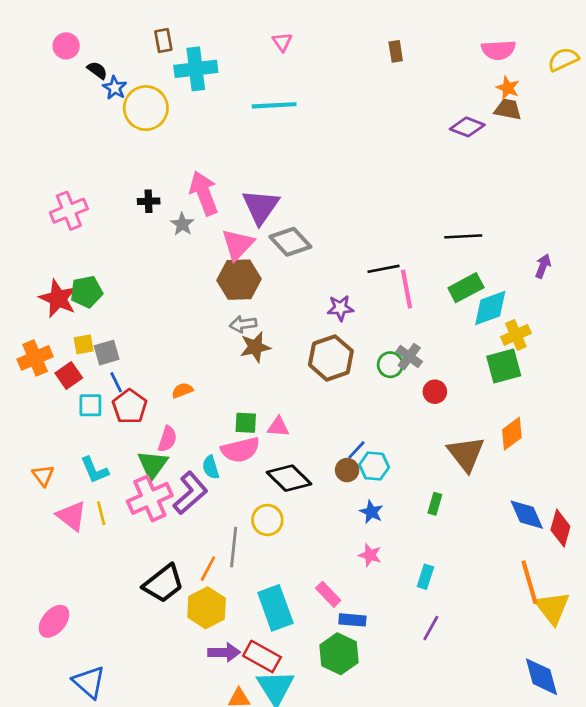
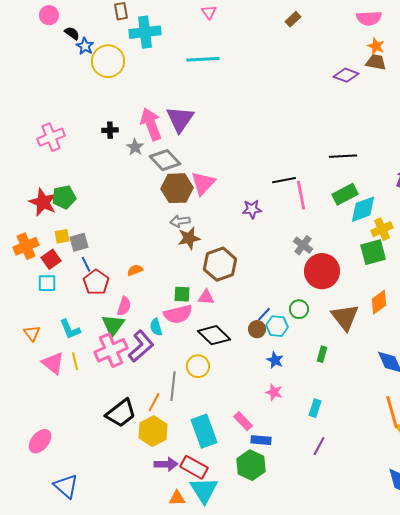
brown rectangle: (396, 51) -> (293, 19), turned 56
purple triangle: (261, 207) -> (180, 119), moved
gray diamond: (290, 242) -> (165, 160), moved
pink triangle: (238, 244) -> (203, 183), moved
brown hexagon: (331, 358) -> (220, 264), moved
green circle: (390, 365) -> (299, 309), moved
red circle: (435, 392) -> (322, 271), size x2.0
cyan square: (90, 405) -> (47, 283), moved

